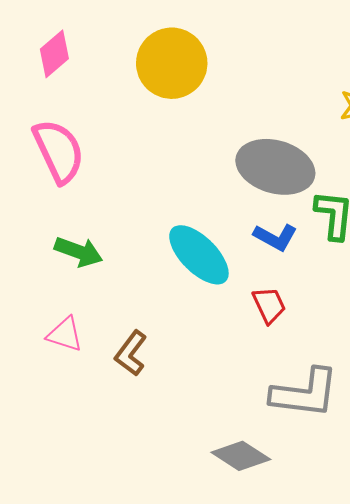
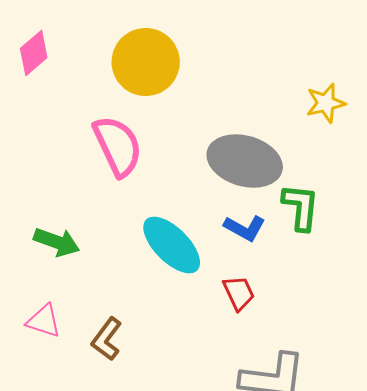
pink semicircle: (59, 151) -> (118, 146), moved

